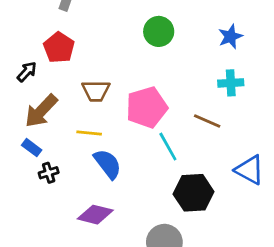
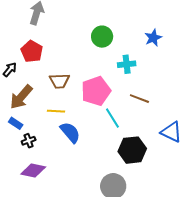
cyan cross: (231, 83) -> (127, 64), moved
purple diamond: (95, 215) -> (33, 170), moved

